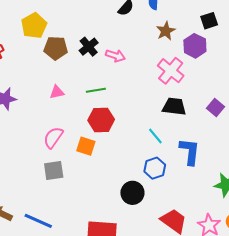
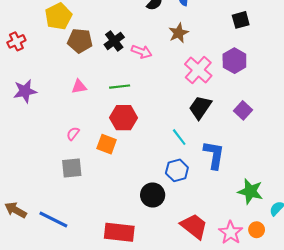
brown star: (166, 31) -> (179, 33), moved
purple hexagon: (195, 46) -> (234, 61), moved
black trapezoid: (174, 107) -> (200, 107), turned -65
pink semicircle: (53, 137) -> (73, 134), size x0.6

